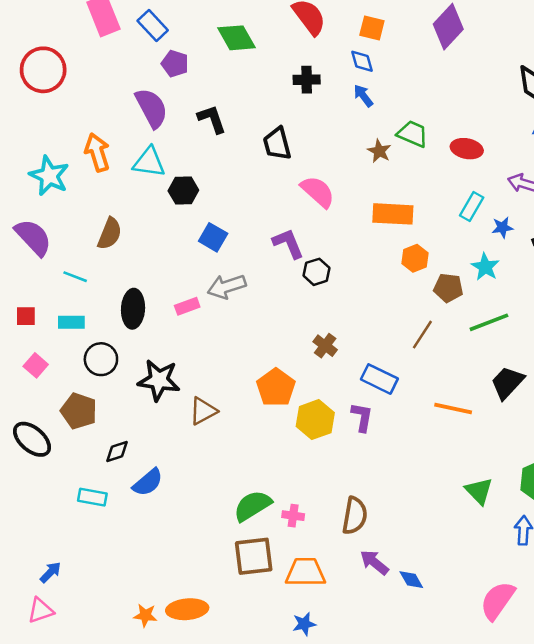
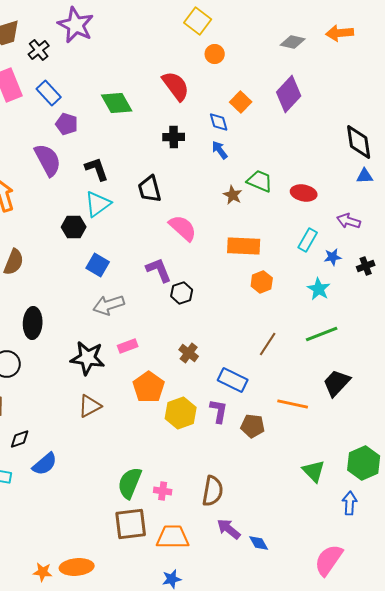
orange square: (372, 28) -> (241, 102), moved, turned 30
cyan triangle: (149, 162) -> (98, 204), moved, turned -44
brown pentagon: (448, 288) -> (253, 426), moved
pink rectangle: (187, 306) -> (128, 346), moved
black star: (159, 380) -> (88, 358), moved
green semicircle: (252, 506) -> (130, 483), turned -36

